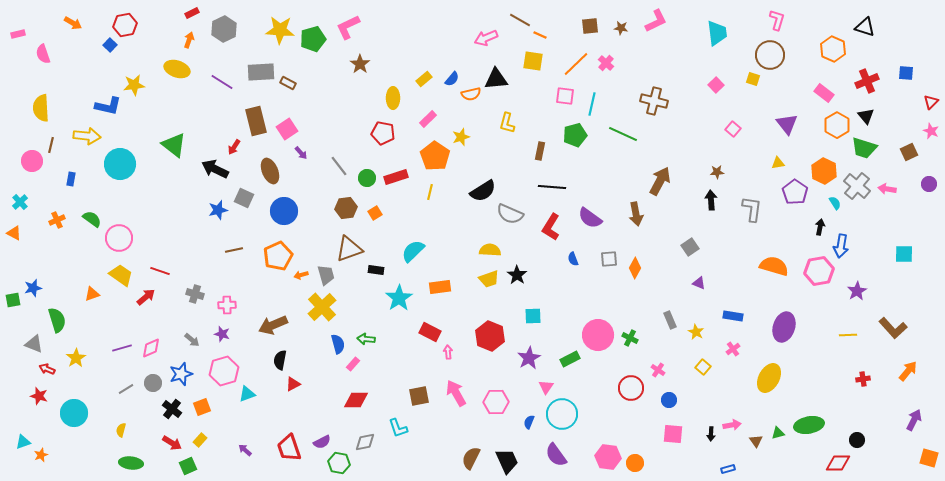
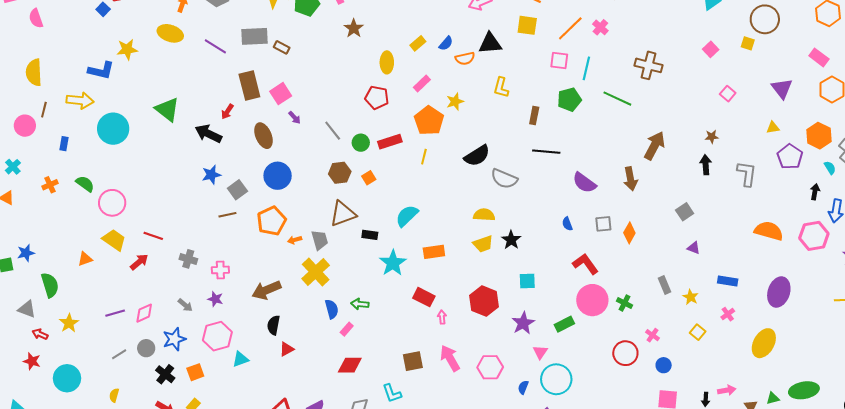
gray square: (244, 198) -> (237, 190), moved, turned 30
red L-shape: (551, 227) -> (585, 264), moved, turned 112

